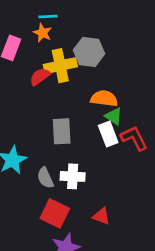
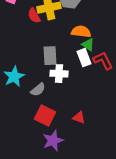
red semicircle: (40, 77) -> (34, 16), turned -84
white cross: (73, 176) -> (59, 74), moved
gray semicircle: (45, 178) -> (38, 90), turned -105

